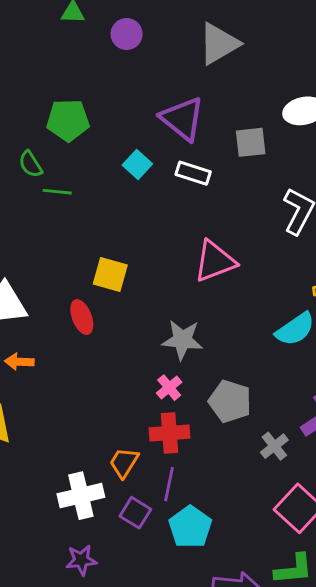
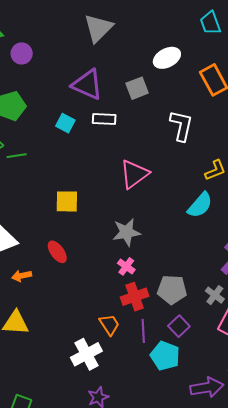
purple circle: (127, 34) -> (22, 53), moved
red ellipse: (82, 317) -> (57, 252), moved
gray pentagon: (230, 401) -> (172, 290), moved
gray cross: (274, 446) -> (215, 295), moved
orange trapezoid: (124, 463) -> (109, 325), turned 130
purple square: (135, 513) -> (179, 326), moved, turned 30

